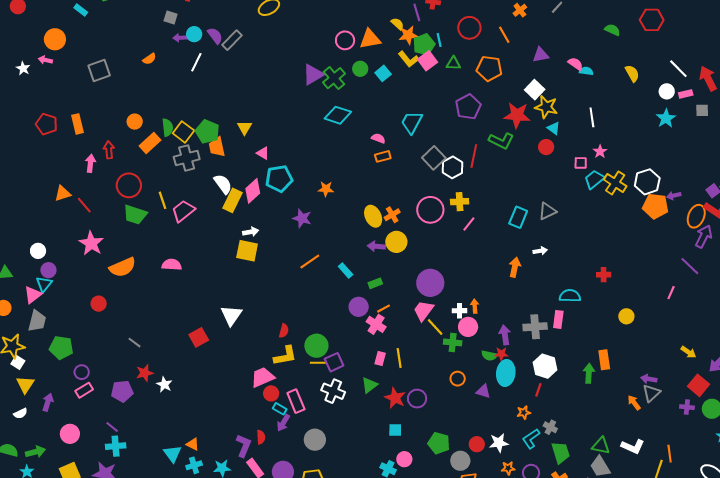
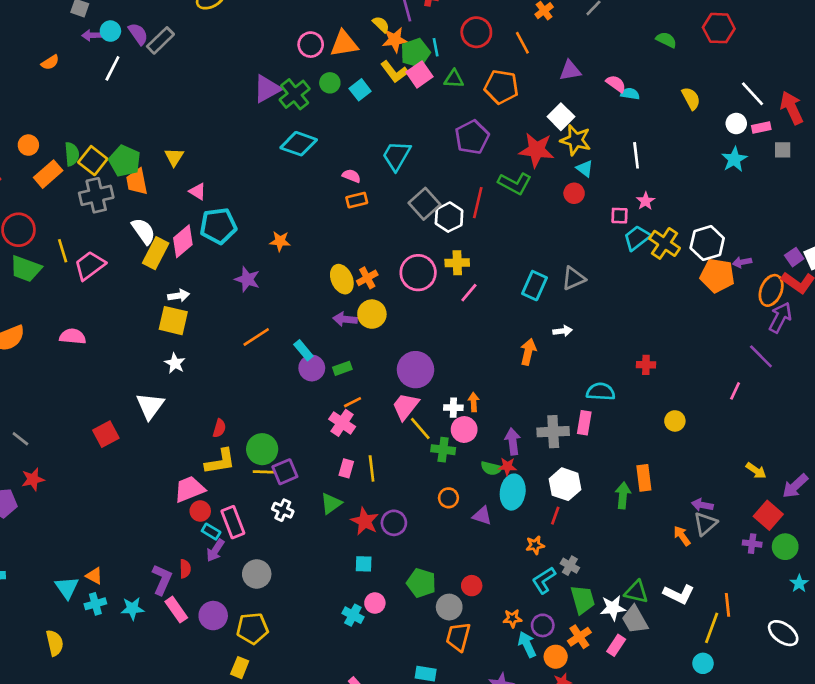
purple circle: (359, 307) -> (312, 368), moved
white star: (164, 384) -> (175, 363), moved
white cross: (333, 391) -> (283, 510), size x0.7
white star: (499, 443) -> (613, 608), moved

